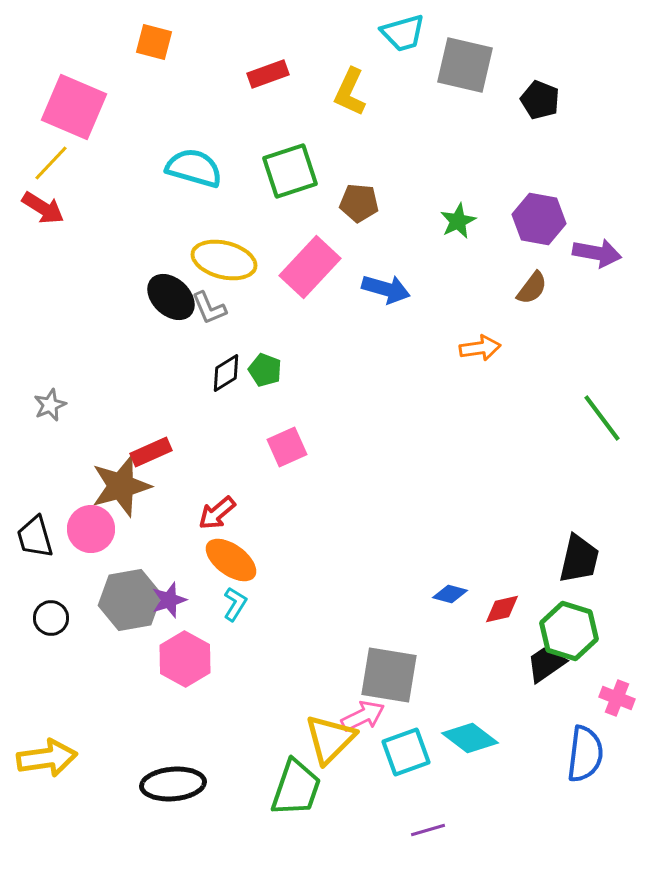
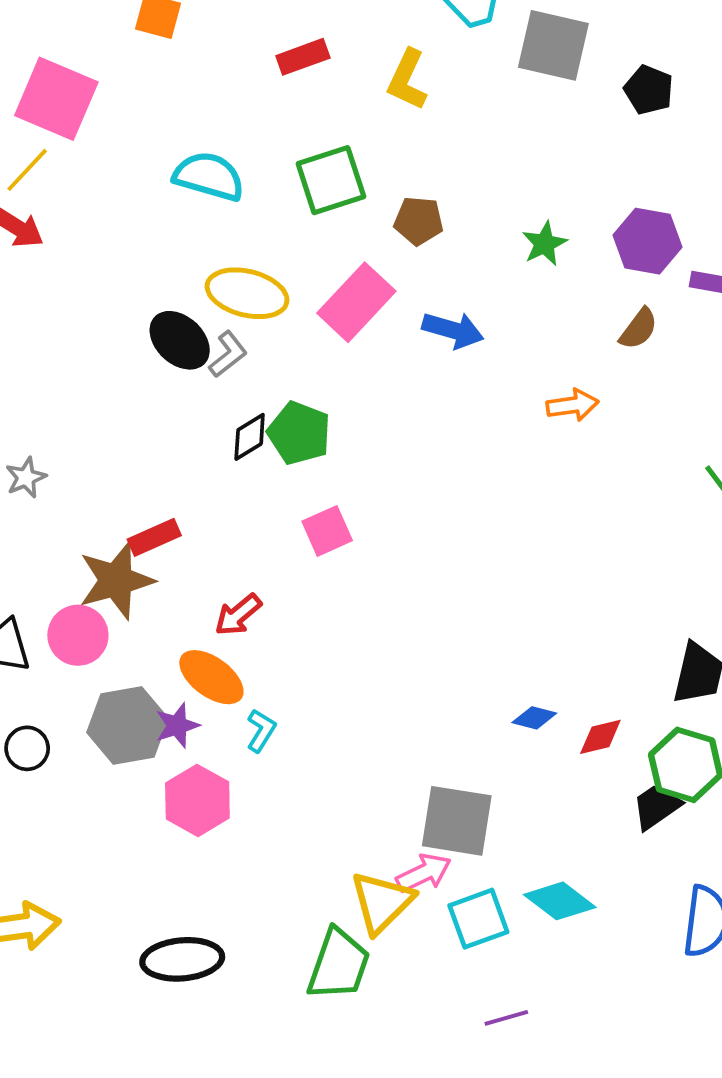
gray L-shape: (209, 308) -> (228, 354), turned -105
green pentagon: (265, 370) -> (299, 433), size x1.5
orange ellipse: (231, 560) -> (211, 677), moved

